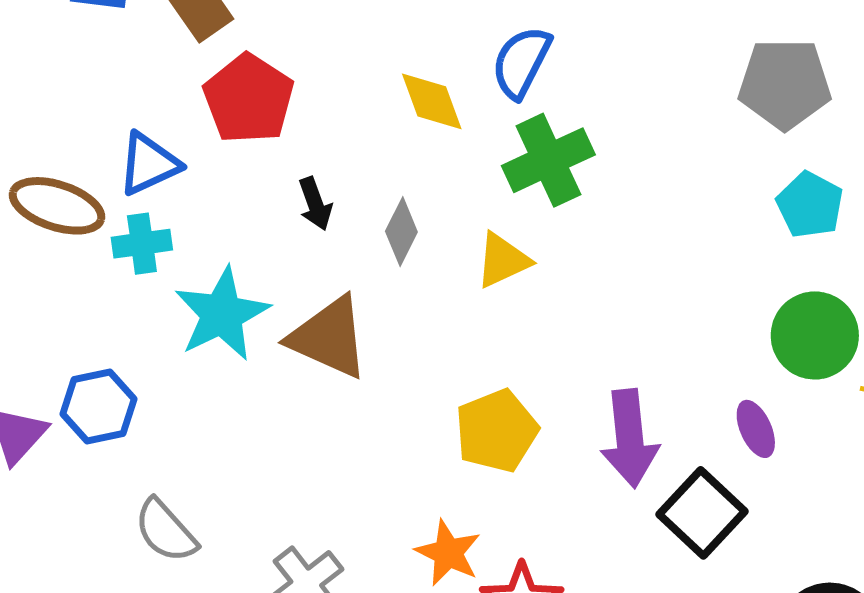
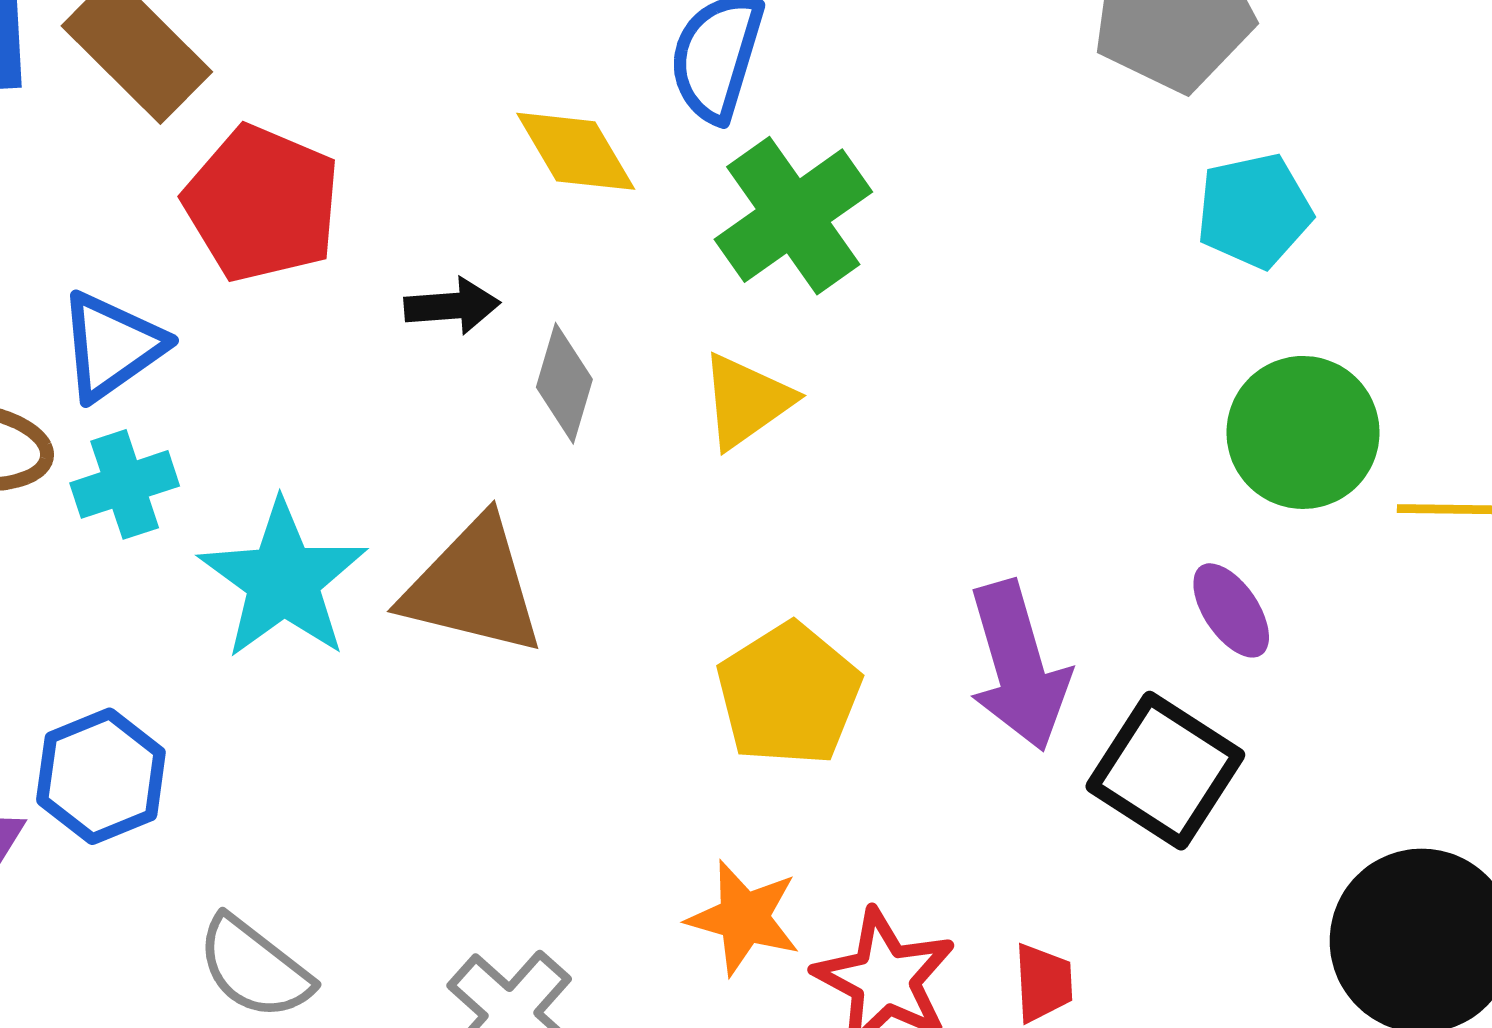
black arrow: (315, 204) -> (452, 306), moved, turned -64
cyan pentagon: (810, 205) -> (1254, 211), turned -30

